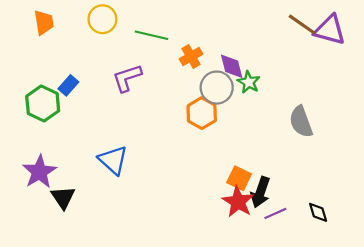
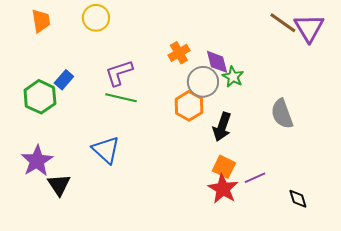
purple triangle: (330, 30) -> (309, 28), turned 44
green line: (152, 35) -> (121, 98), moved
black arrow: (260, 192) -> (222, 127), moved
purple line: (275, 213) -> (255, 178), moved

